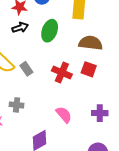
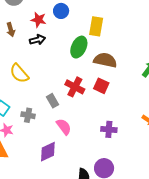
green ellipse: (50, 31) -> (79, 47), moved
gray rectangle: (26, 69) -> (53, 101), moved
pink semicircle: (64, 115) -> (64, 127), moved

